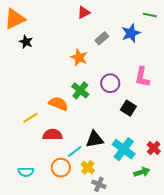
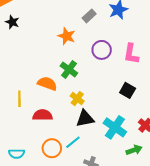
purple circle: (110, 83) -> (102, 50), moved
black square: (128, 108) -> (128, 90), moved
yellow line: (30, 118) -> (19, 99), turned -56
cyan line: (75, 151) -> (73, 142), moved
yellow cross: (88, 167) -> (77, 99), moved

